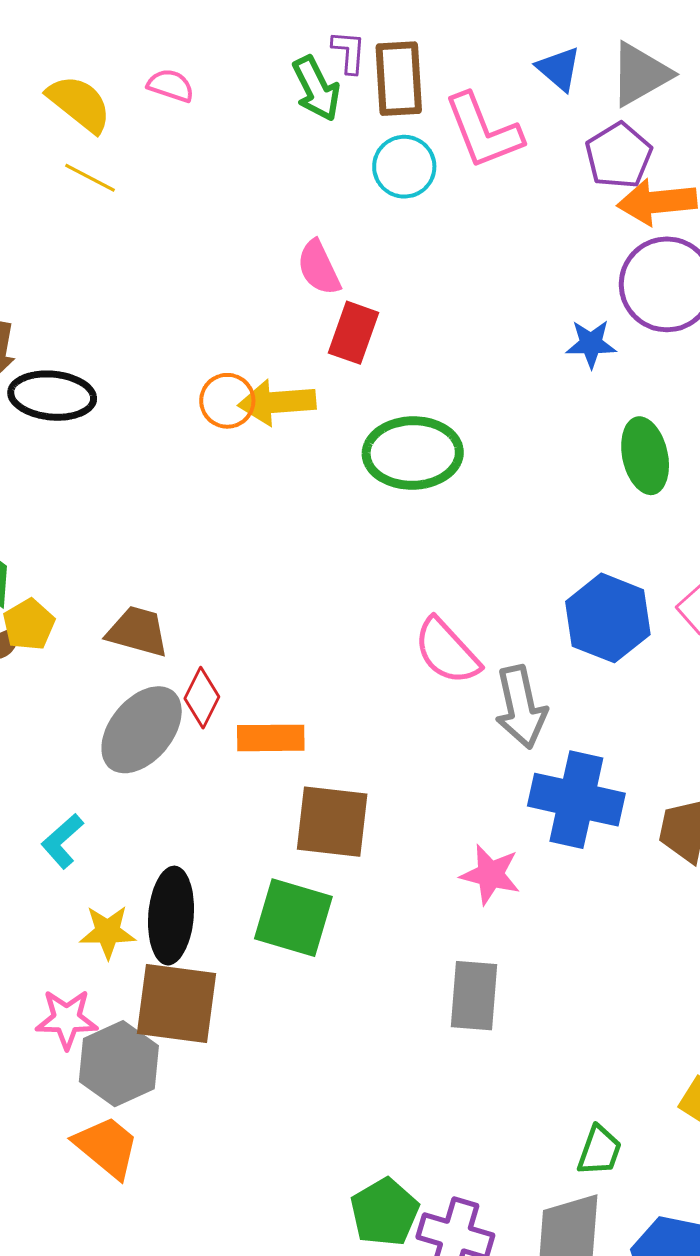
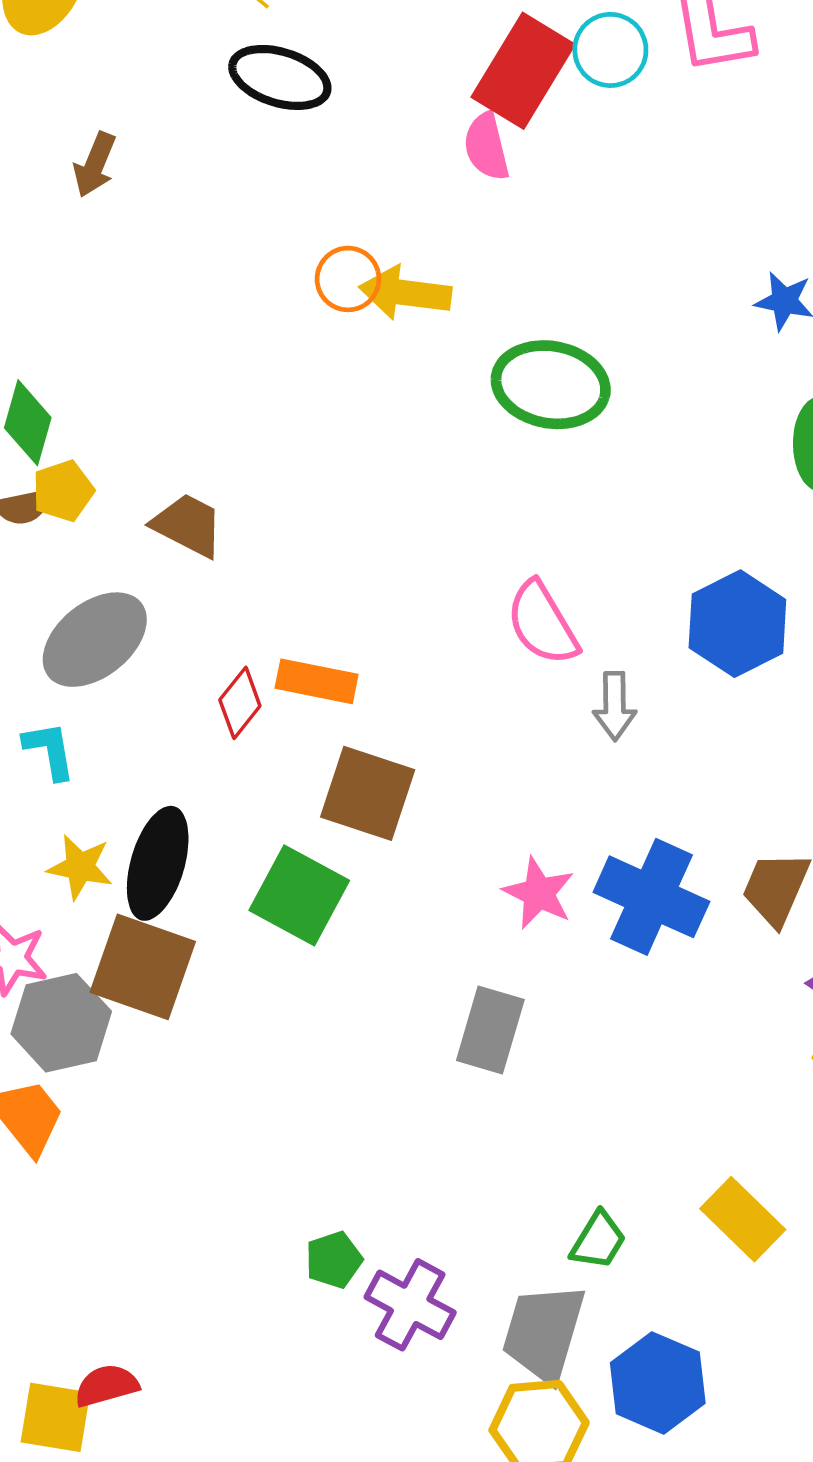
red rectangle: (354, 333) -> (523, 71), moved, size x1.5
black ellipse: (52, 396) -> (280, 77), moved
red diamond: (202, 698) -> (240, 703), moved
gray arrow: (521, 707) -> (615, 706), size x0.7
gray ellipse: (142, 730) -> (95, 640), moved
blue cross: (576, 800) -> (651, 897), moved
cyan L-shape: (62, 841) -> (50, 750), turned 110
green pentagon: (385, 1212) -> (334, 1260), size x0.7

